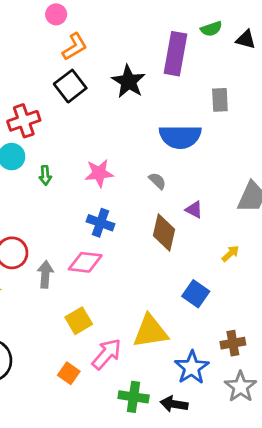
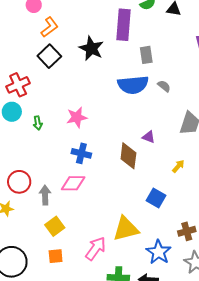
gray rectangle: (220, 100) -> (146, 55), moved
gray semicircle: (157, 181) -> (164, 86), moved
yellow square: (79, 321) -> (55, 226), moved
orange square: (69, 373) -> (56, 256), moved, turned -35

